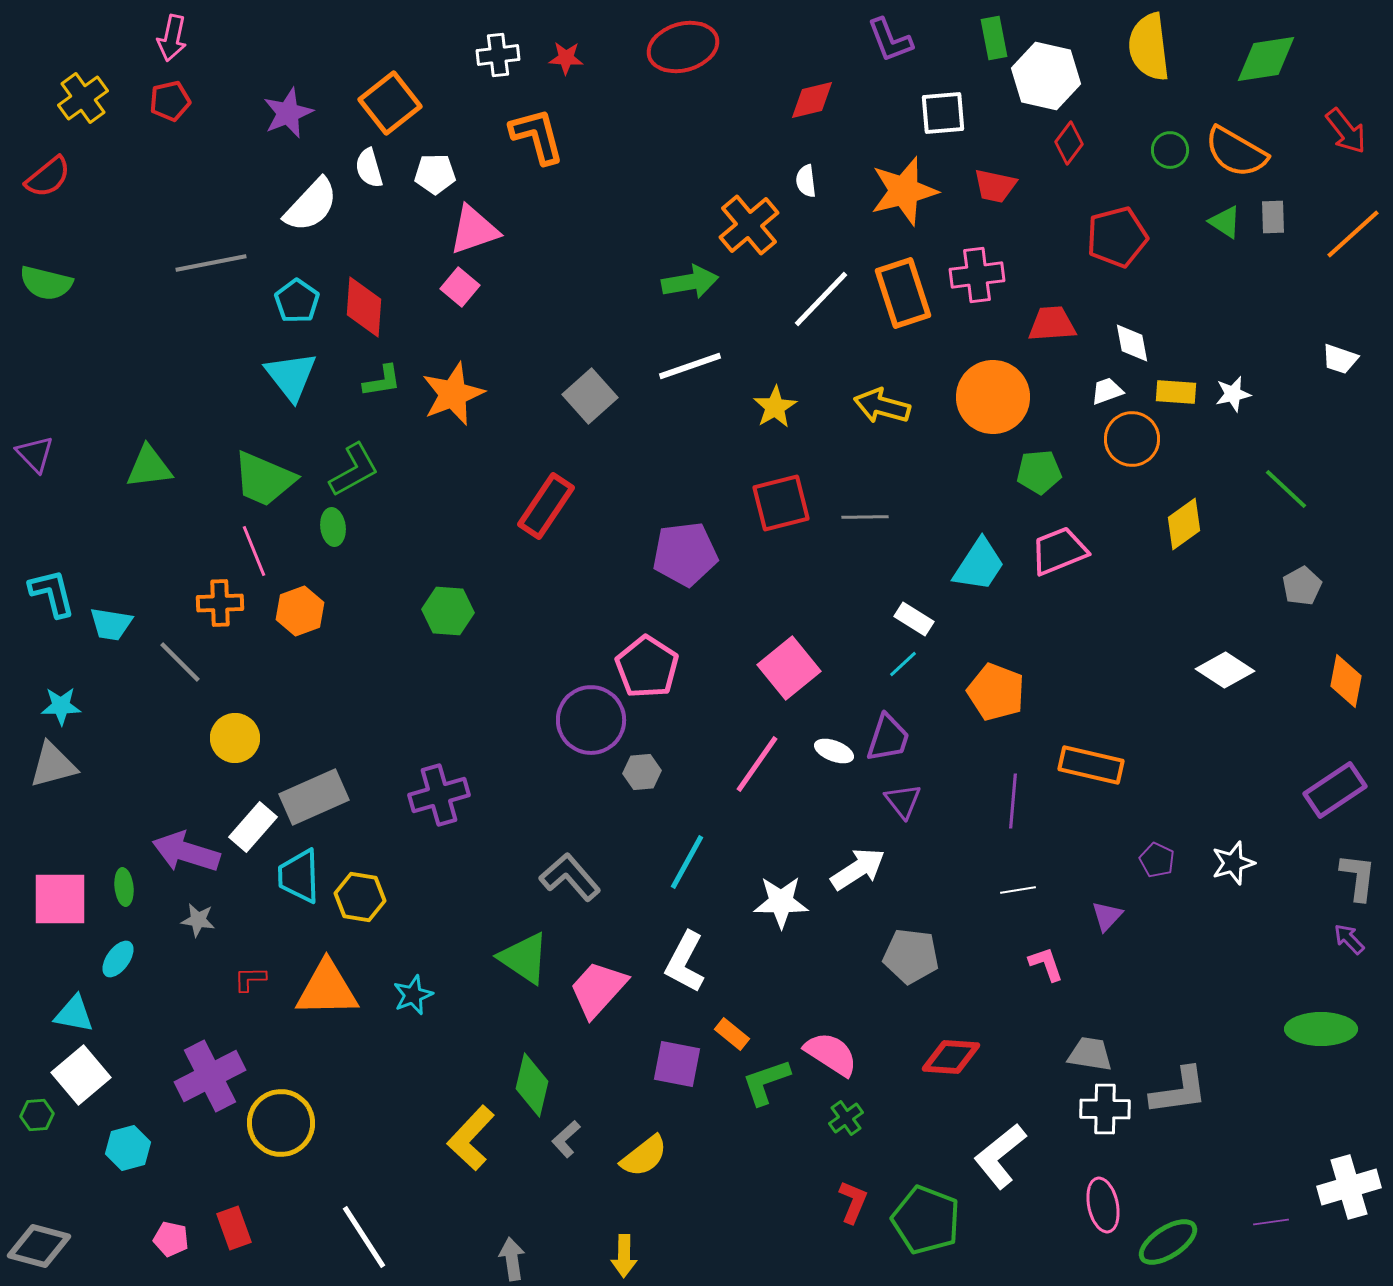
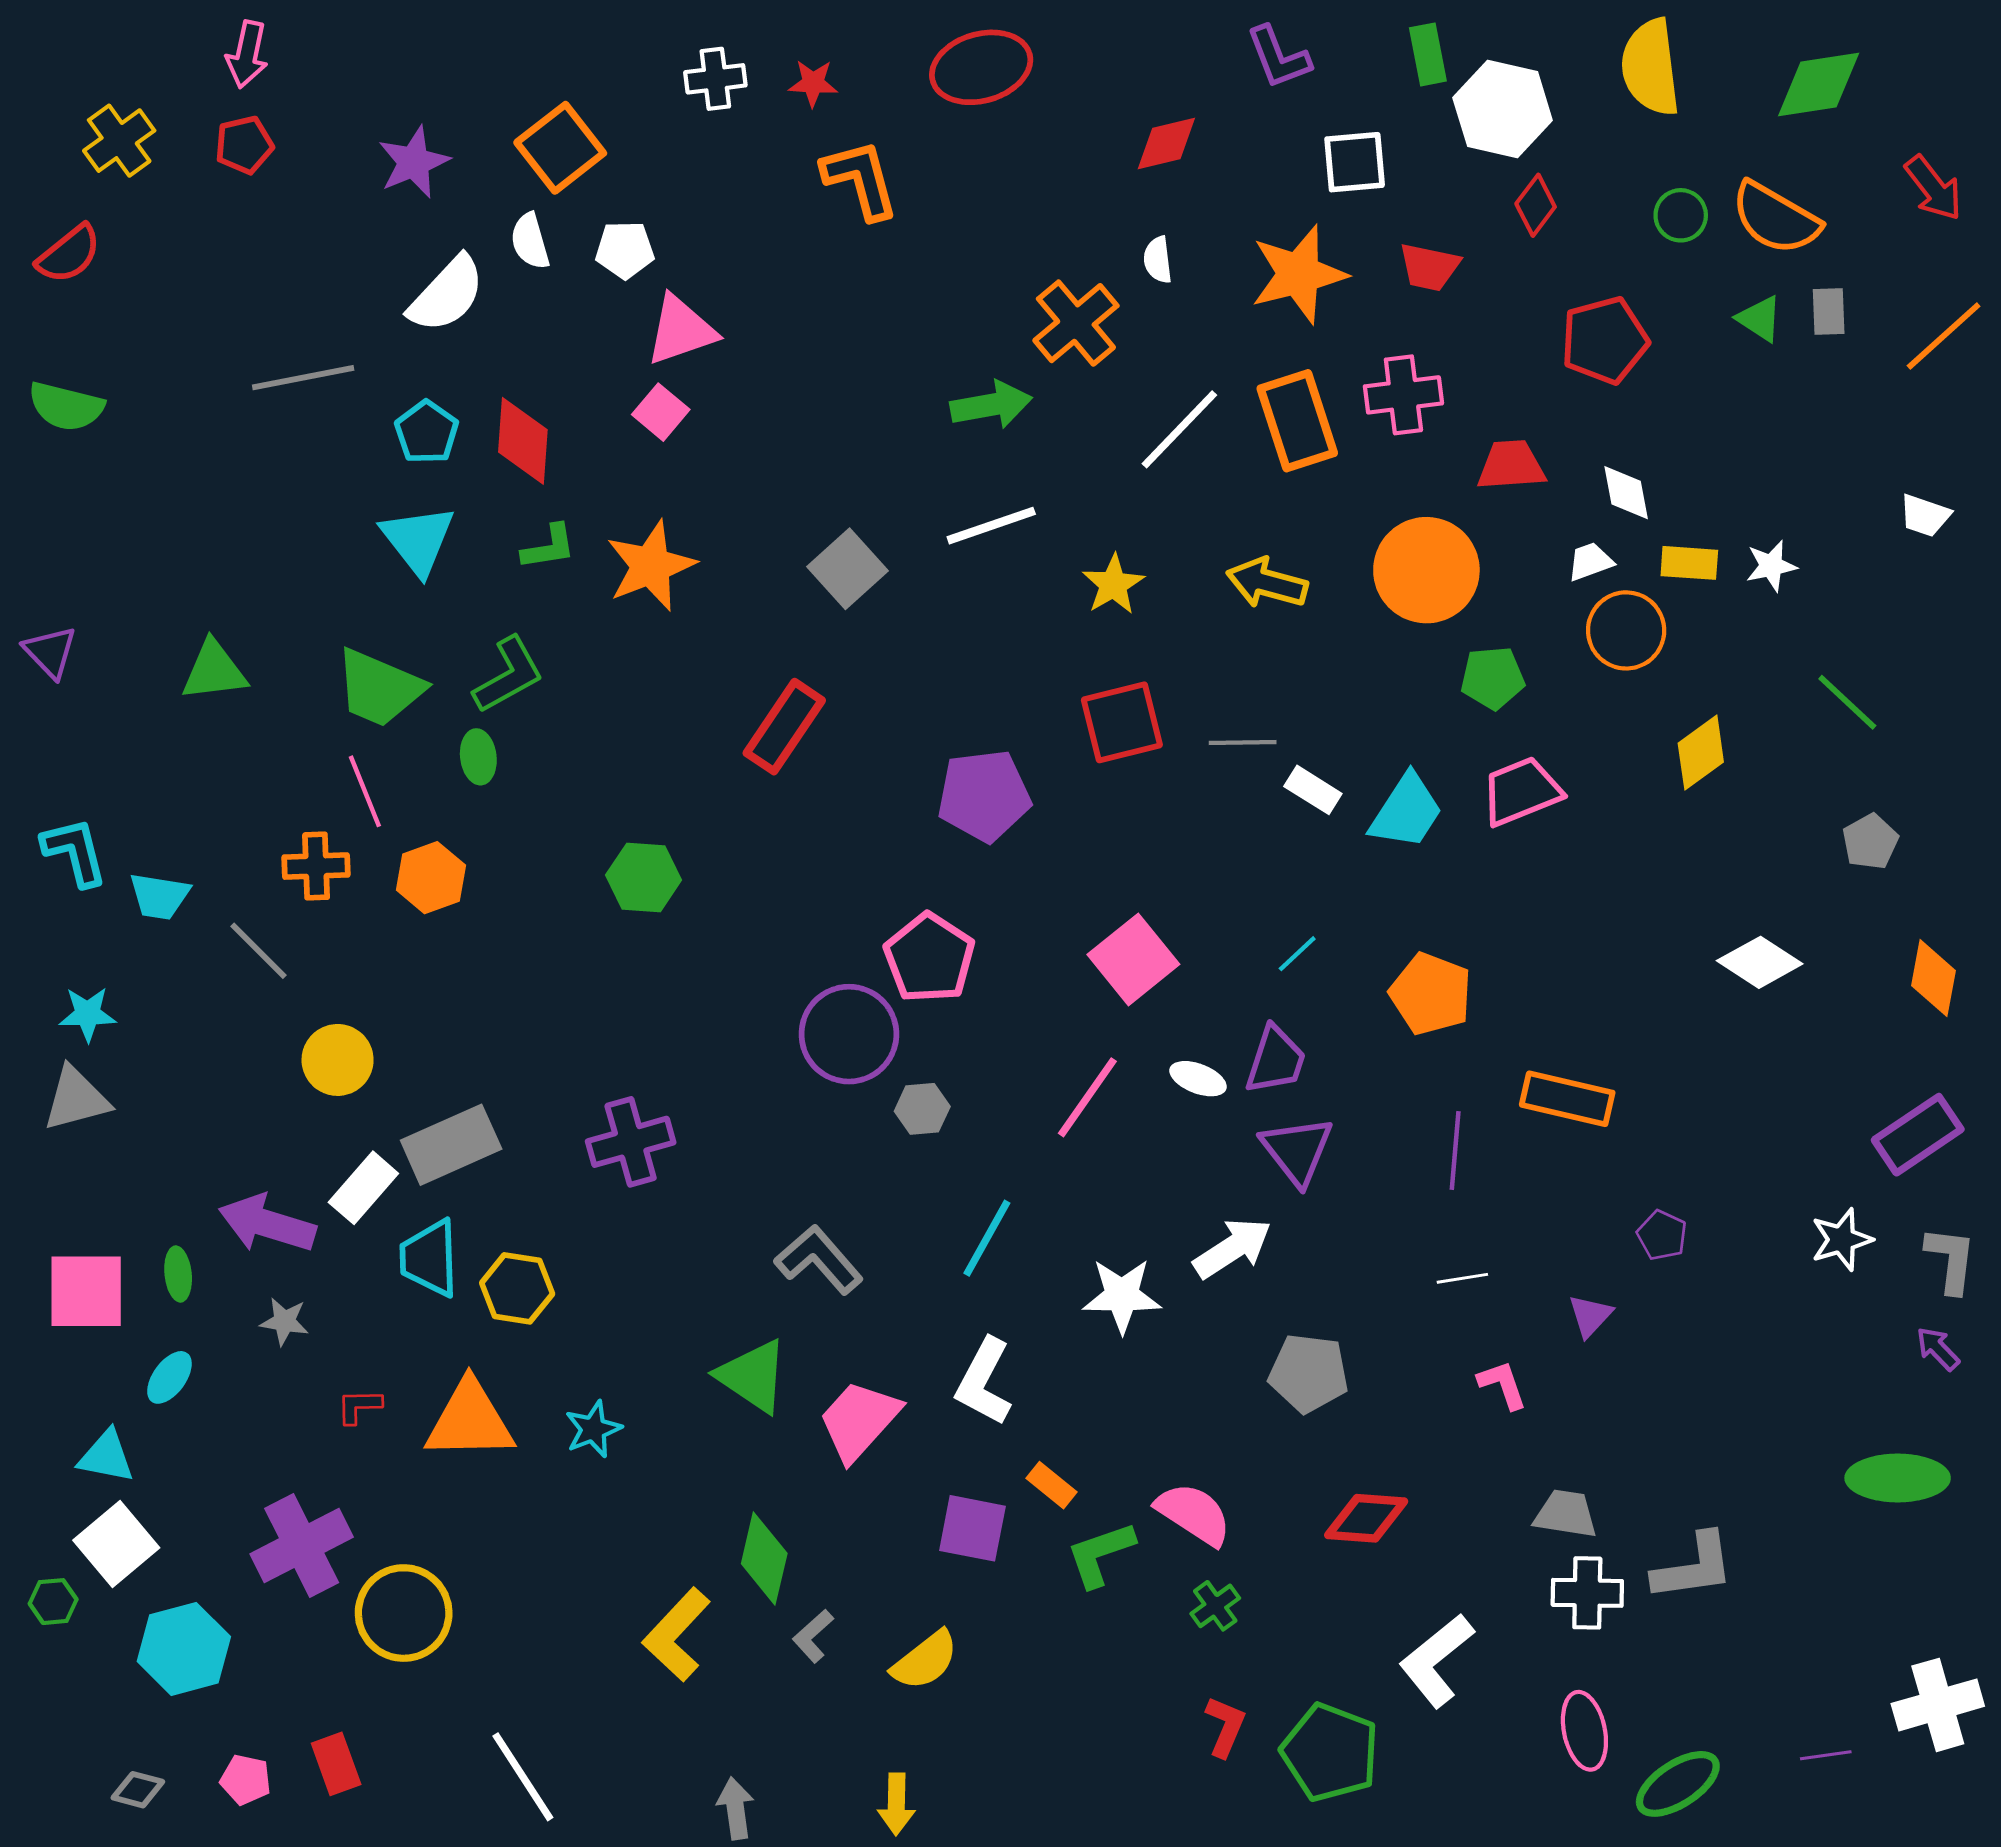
orange L-shape: (537, 136) -> (860, 179), moved
white rectangle: (914, 619) -> (1313, 790), moved
purple triangle: (903, 801) -> (1297, 1150), size x1.4
white star: (1233, 863) -> (1842, 1240), moved
cyan hexagon: (128, 1148) -> (184, 1649), size x1.4
gray diamond: (39, 1246) -> (138, 1790), moved, size x0.6

